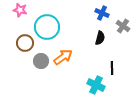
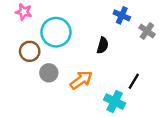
black semicircle: (100, 38) -> (103, 45), moved
orange arrow: (63, 57) -> (81, 80), moved
black line: (112, 68) -> (134, 81), turned 32

